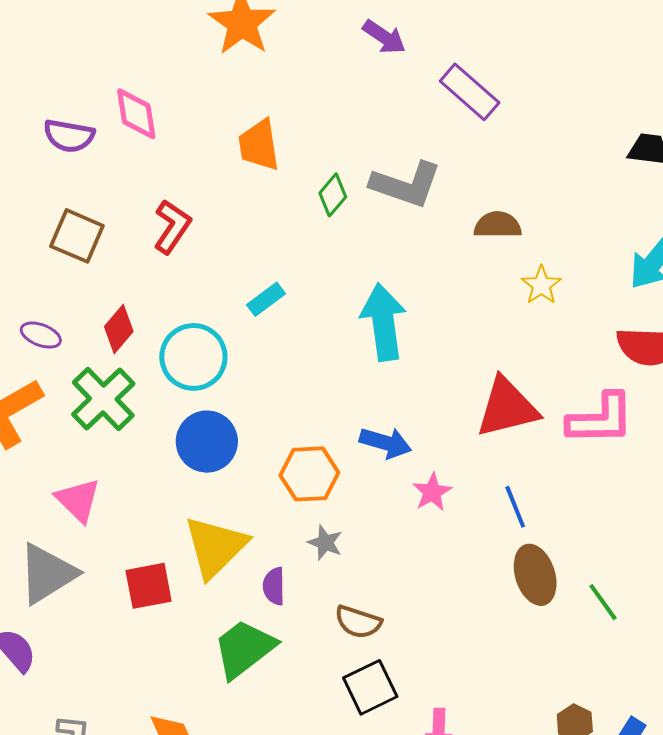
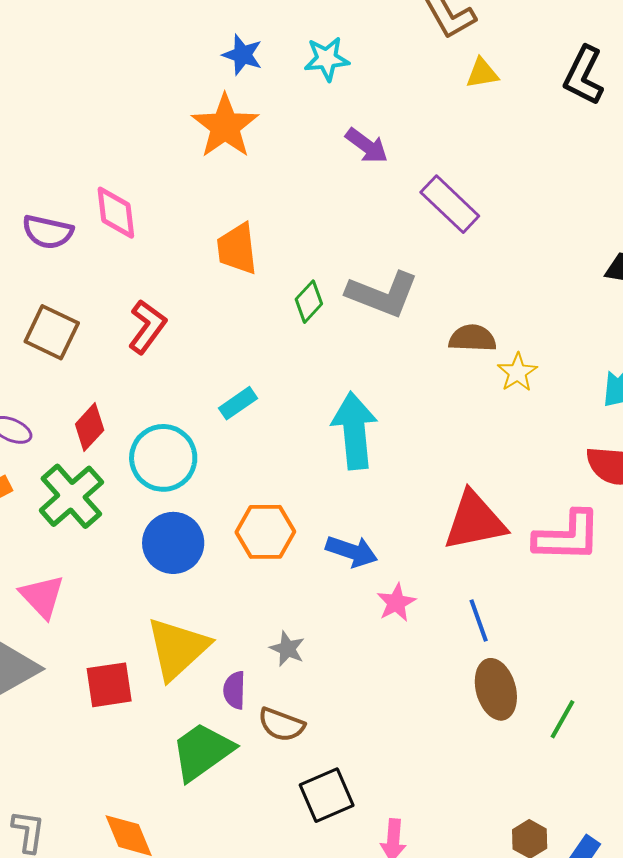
yellow star: (541, 285) -> (517, 372), moved
orange hexagon: (309, 474) -> (265, 532), moved
green line: (603, 602) -> (563, 719), turned 63
brown semicircle: (358, 622) -> (281, 725), moved

